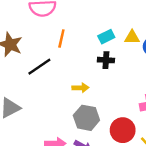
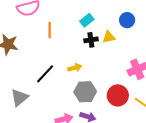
yellow triangle: (132, 37) -> (109, 37), moved
black line: (39, 67) -> (45, 74), moved

